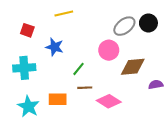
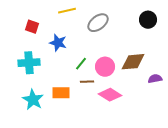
gray ellipse: (124, 26) -> (98, 23), moved
pink circle: (109, 50) -> (105, 67), moved

